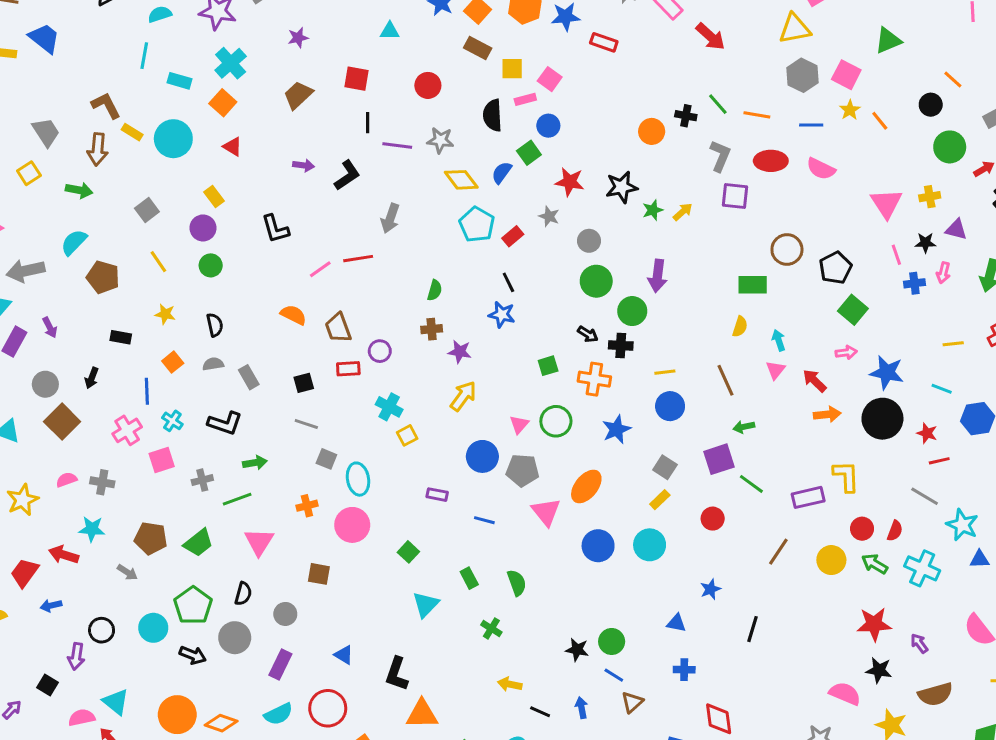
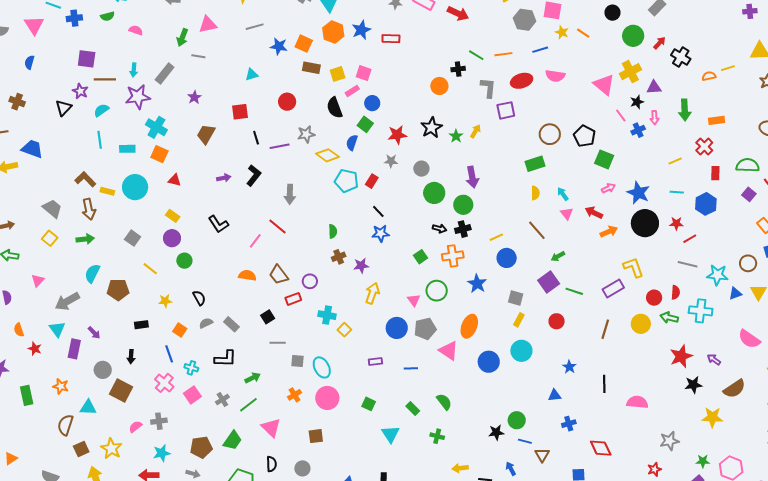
yellow cross: (930, 197) -> (630, 72), size x1.5
red line: (358, 259) -> (277, 226), turned 66
blue star: (887, 373) -> (638, 193), turned 30
pink semicircle: (845, 694) -> (637, 402), moved

